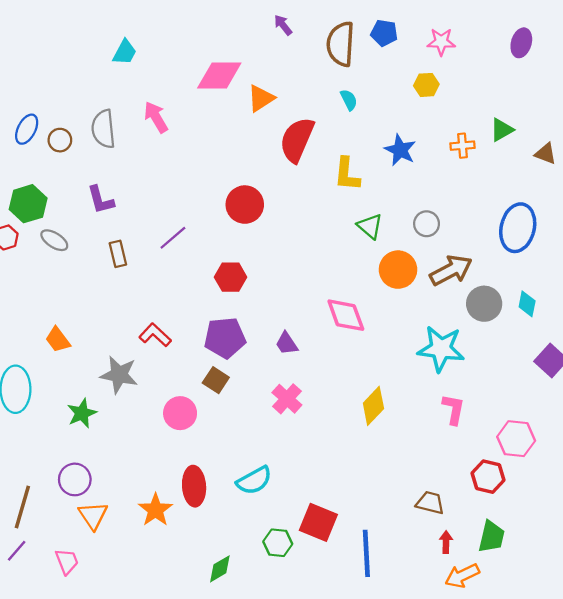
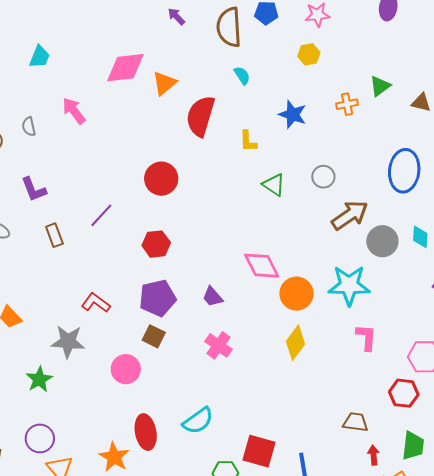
gray semicircle: (103, 129) -> (29, 127), size x0.6
yellow L-shape: (347, 174) -> (248, 141), size x0.7
orange circle: (398, 270) -> (296, 294), moved

